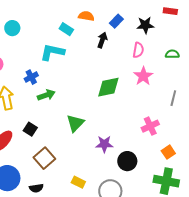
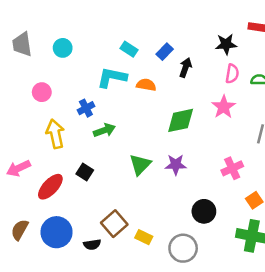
orange semicircle: (86, 16) -> (146, 85), moved
blue rectangle: (116, 21) -> (165, 52), moved
black arrow: (102, 40) -> (186, 68), moved
pink semicircle: (138, 50) -> (232, 74), moved
purple star: (104, 144) -> (176, 165), moved
brown square: (44, 158) -> (114, 224), moved

